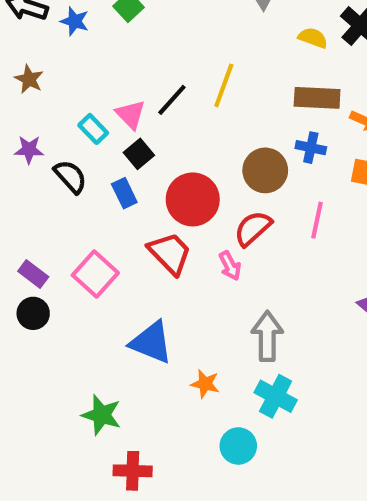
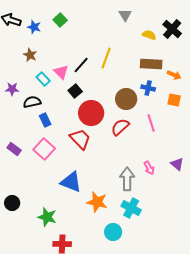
brown star: (29, 79) -> (30, 55), moved
black square: (139, 154) -> (75, 91), moved
black semicircle: (70, 177) -> (32, 102), turned -60
blue rectangle: (124, 193) -> (45, 120), moved
pink line: (317, 220) -> (151, 123), turned -30
pink arrow: (230, 266) -> (149, 168), moved
black circle: (33, 313) -> (12, 203), moved
orange star: (205, 384) -> (97, 202), size x1.5

